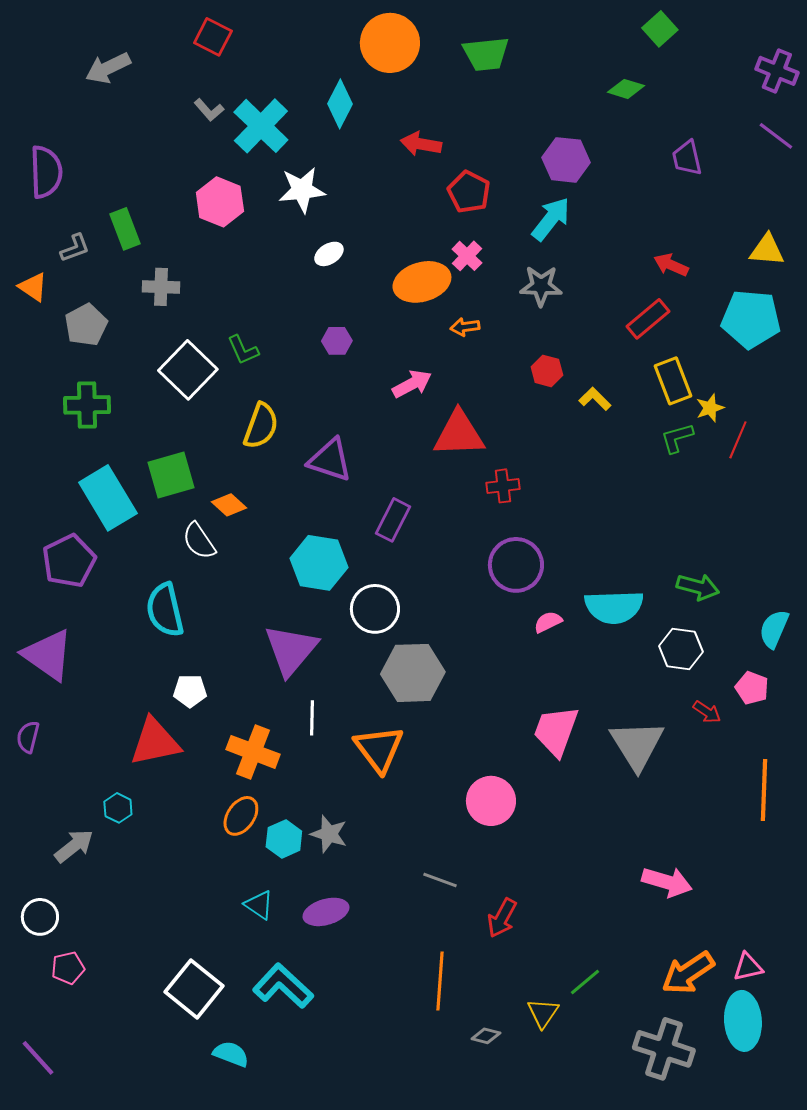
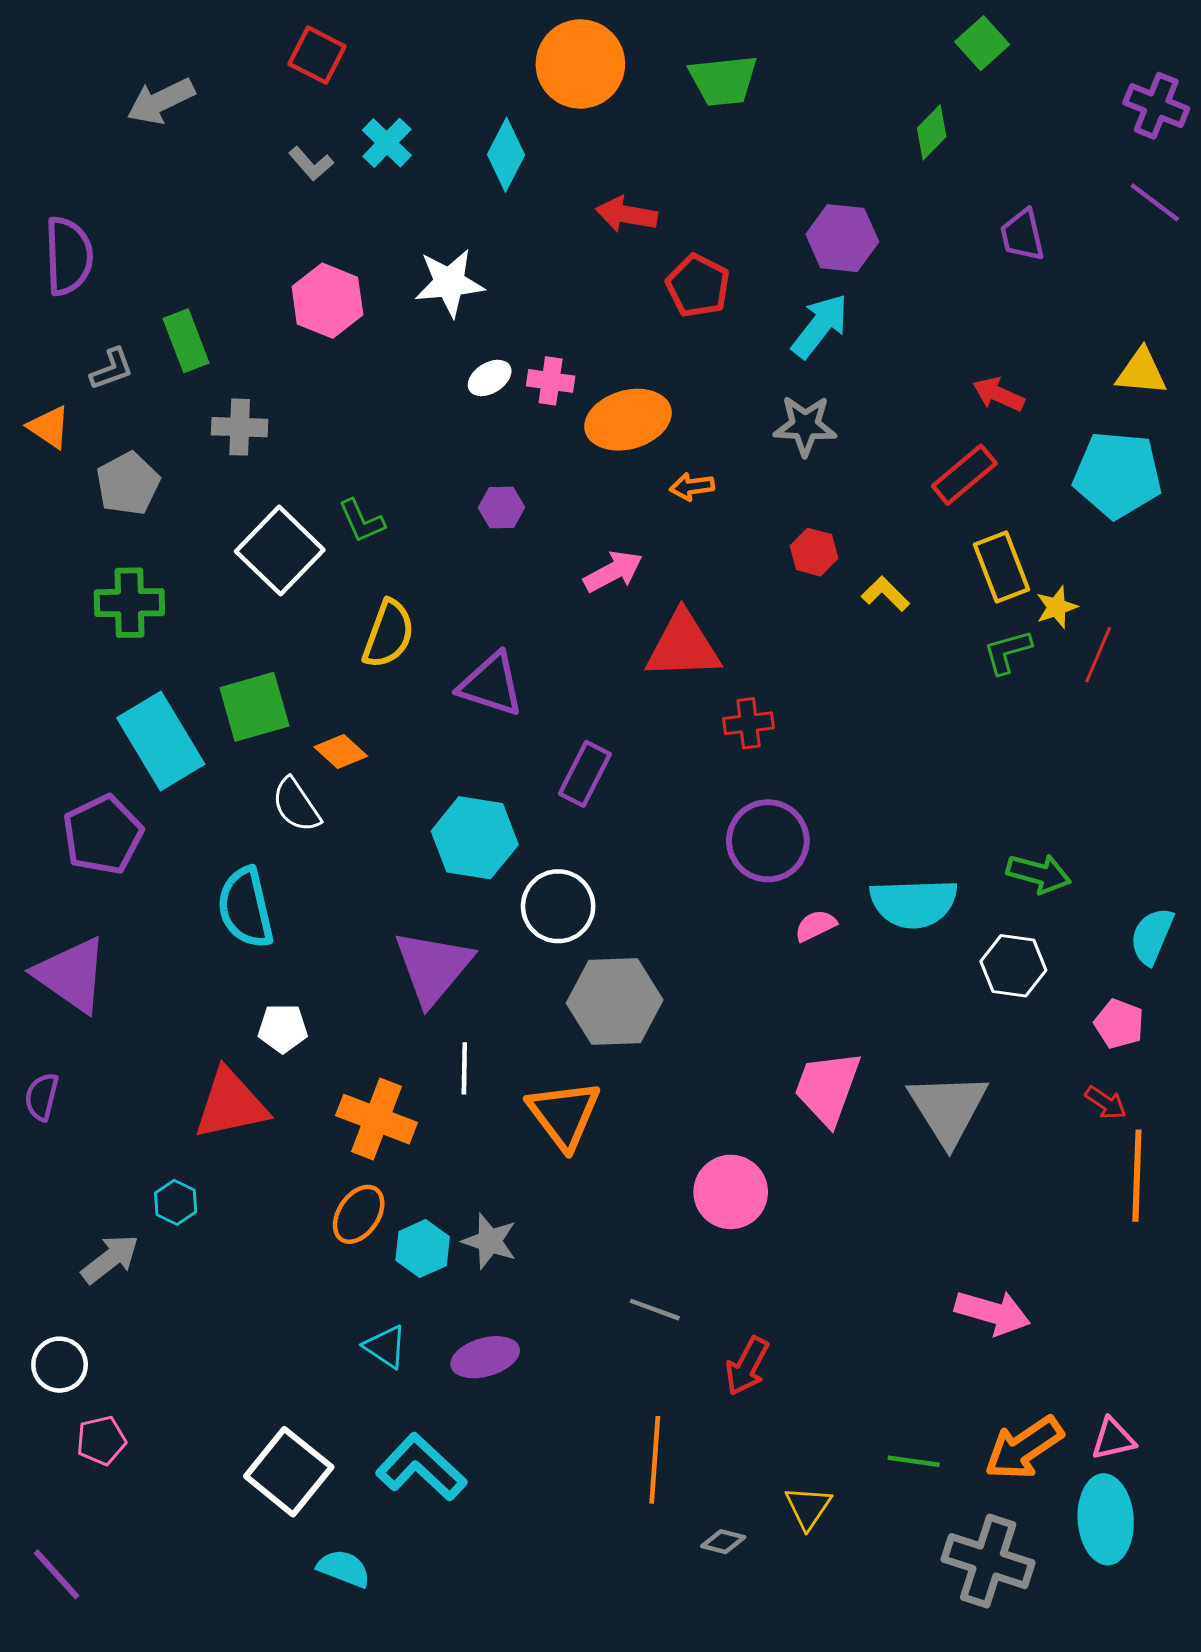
green diamond: (626, 89) -> (932, 132), turned -63
cyan cross: (261, 126) -> (387, 143), moved, size x0.6
pink cross: (467, 256) -> (551, 381), moved, turned -36
red arrow: (707, 712) -> (1106, 1103), moved
green line: (585, 982) -> (914, 1461), moved, turned 48

